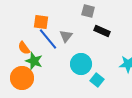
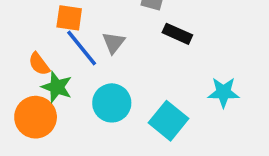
cyan circle: (81, 64) -> (112, 103), moved
cyan square: (97, 80) -> (169, 121), size x1.5

